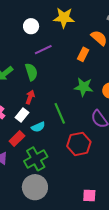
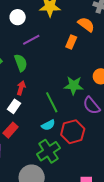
green star: (84, 87) -> (74, 86), moved
cyan semicircle: (38, 127) -> (48, 125), moved
green cross: (36, 159) -> (48, 151), moved

